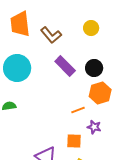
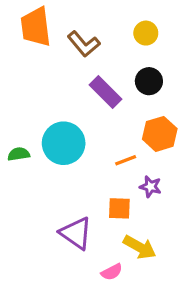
cyan circle: (17, 68) -> (64, 143), moved
black circle: (94, 68) -> (149, 81), moved

